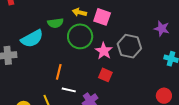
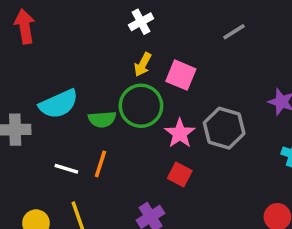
yellow arrow: (79, 12) -> (143, 65), turned -80
green semicircle: (55, 23) -> (102, 119), moved
white line: (69, 90) -> (66, 169), moved

